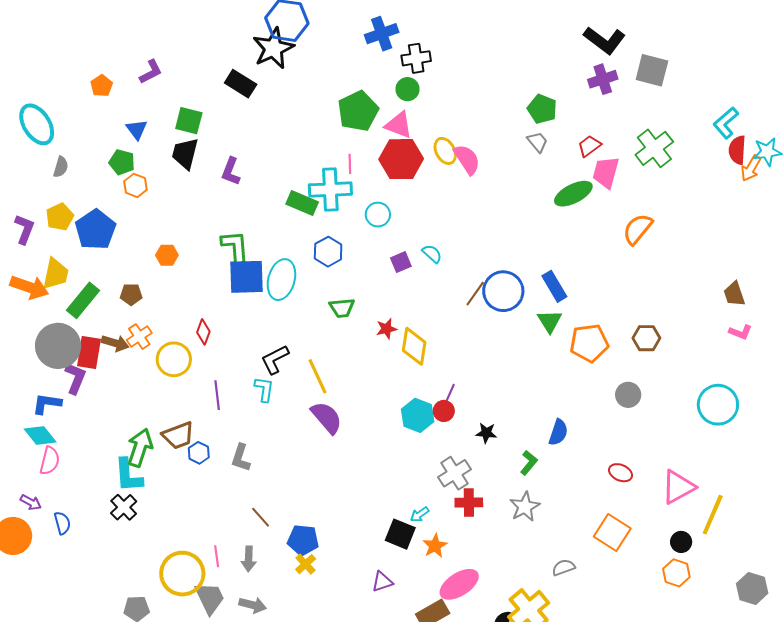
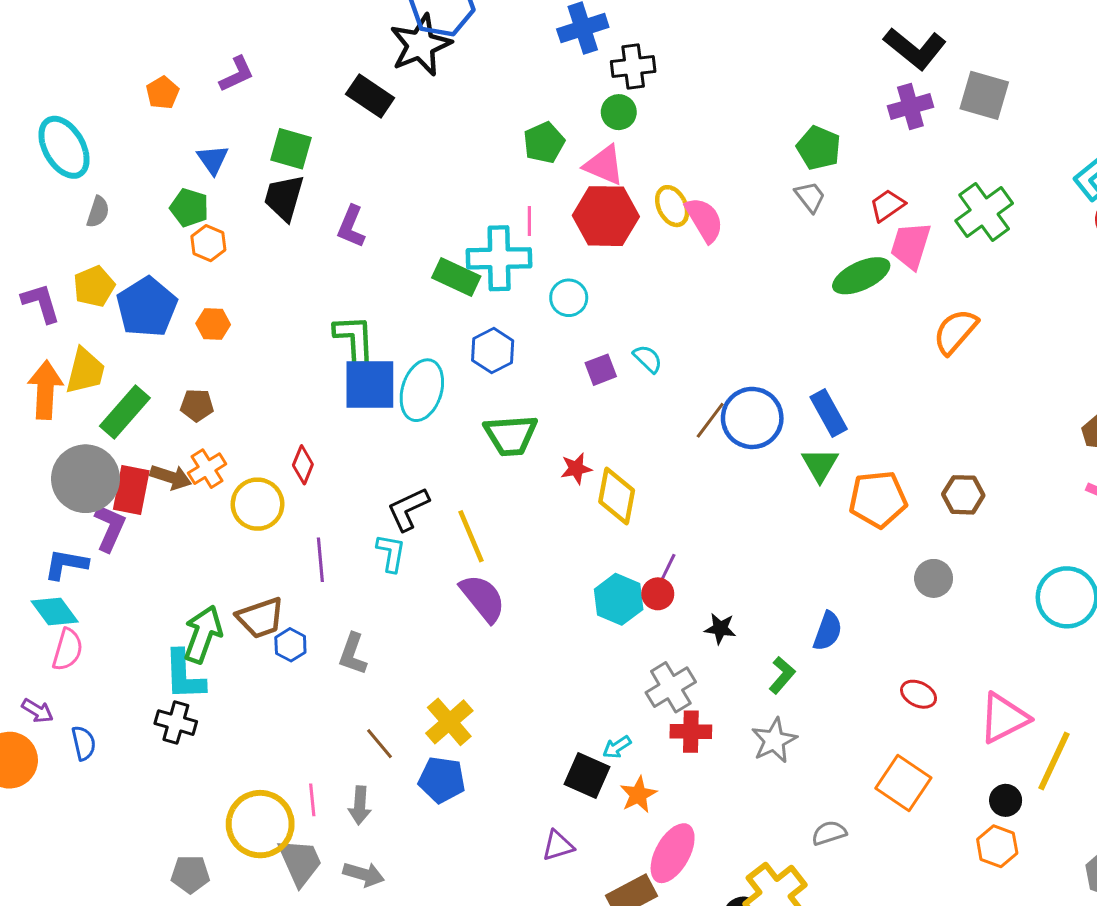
green pentagon: (358, 111) -> (544, 143), size x0.7
purple L-shape: (24, 229) -> (41, 303), turned -40
orange hexagon: (167, 255) -> (213, 324), moved
orange arrow: (29, 287) -> (45, 390), turned -108
green trapezoid: (342, 308) -> (511, 435), size x1.4
black cross: (124, 507) -> (176, 723), turned -32
yellow cross: (306, 564) -> (449, 722), moved, size x1.5
pink ellipse: (459, 584) -> (673, 853), turned -30

